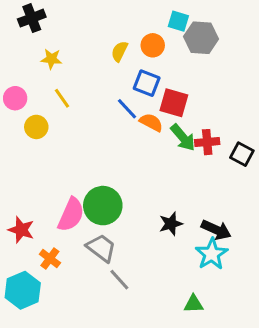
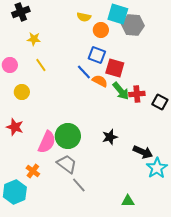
cyan square: (178, 21) -> (118, 14), size x1.5
yellow semicircle: (119, 51) -> (84, 17), moved, turned -104
yellow circle: (36, 127) -> (22, 92), moved
black star: (171, 224) -> (110, 137), moved
red star: (21, 230) -> (15, 127), moved
cyan star: (212, 254) -> (157, 168), moved

